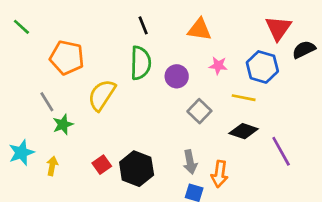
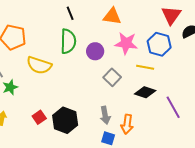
pink star: (218, 66) -> (126, 43), size x1.6
yellow semicircle: (102, 95) -> (39, 65), turned -105

